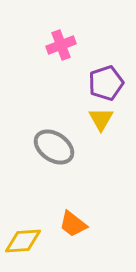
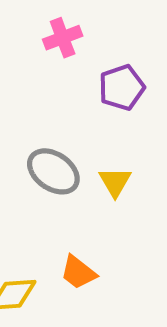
yellow triangle: (101, 119) -> (115, 182), moved

